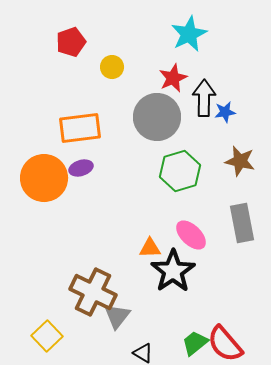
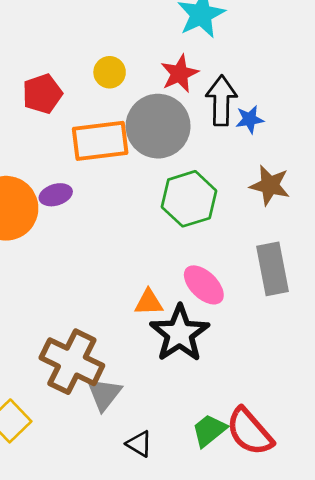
red pentagon: (71, 42) -> (42, 94), moved
yellow circle: (112, 67) -> (110, 72), moved
orange rectangle: (80, 128) -> (100, 141), moved

